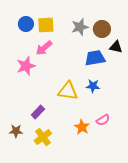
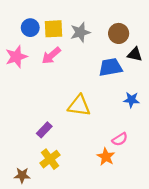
gray star: (80, 27) -> (80, 32), moved
pink star: (26, 66) -> (16, 57), moved
blue star: (93, 86) -> (131, 100), moved
orange star: (82, 127) -> (106, 157), moved
brown star: (16, 131) -> (22, 175), moved

